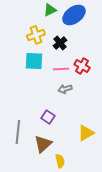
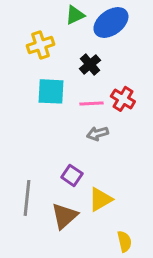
yellow cross: (36, 35) -> (40, 45), moved
yellow triangle: (86, 133) -> (100, 199), moved
yellow semicircle: (60, 161) -> (124, 241), moved

